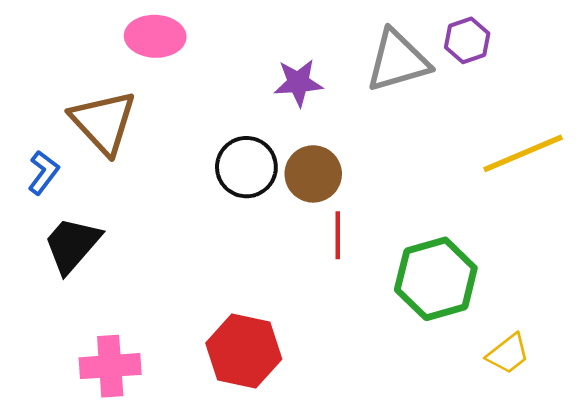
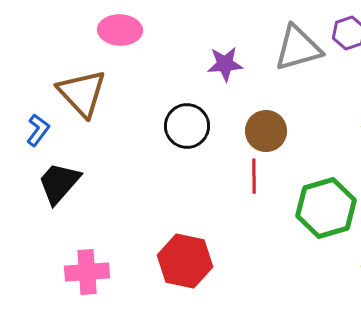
brown circle: (313, 174) -> (266, 131), moved

